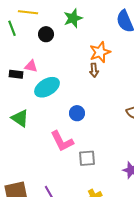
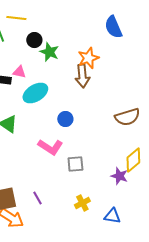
green star: (73, 18) -> (49, 52), moved, turned -30
brown arrow: (94, 70) -> (82, 76), size x1.6
pink L-shape: (62, 141) -> (50, 147), turned -30

